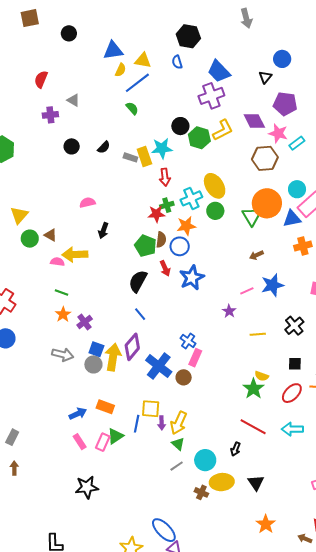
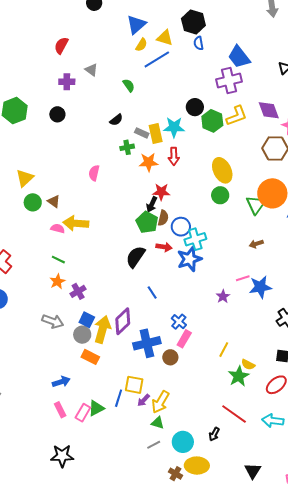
black hexagon: (188, 36) -> (193, 22), moved
blue triangle: (113, 50) -> (136, 25), turned -40
green semicircle: (132, 108) -> (129, 85), moved
black circle: (72, 146) -> (57, 114), moved
cyan cross: (191, 198) -> (195, 239), moved
pink semicircle: (87, 203) -> (94, 173), turned -70
green cross: (167, 205) -> (127, 147), moved
orange star: (186, 226) -> (149, 162), moved
black arrow: (103, 231) -> (152, 204), moved
red arrow: (165, 268) -> (164, 247), turned -63
blue star: (272, 285) -> (260, 287), moved
blue line: (140, 314) -> (152, 292), moved
yellow line: (258, 334) -> (224, 350), moved, turned -63
blue cross: (159, 366) -> (147, 343), turned 32
orange rectangle: (105, 407) -> (90, 357), moved
purple arrow: (162, 423) -> (144, 400), turned 40
green triangle: (178, 444) -> (158, 423), turned -32
black triangle: (256, 483) -> (253, 471), moved

